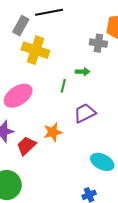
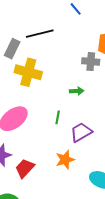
green line: (63, 86) -> (58, 117), moved
orange star: (53, 132) -> (65, 160), moved

